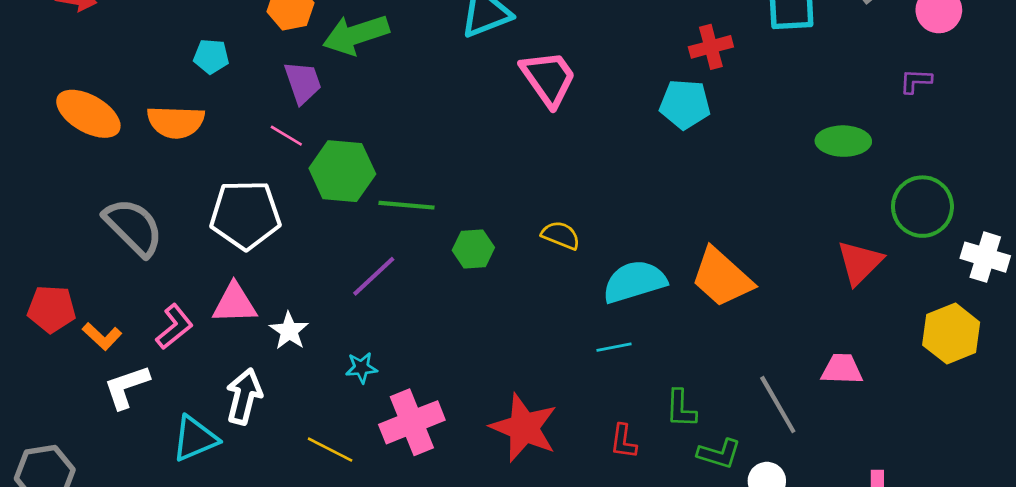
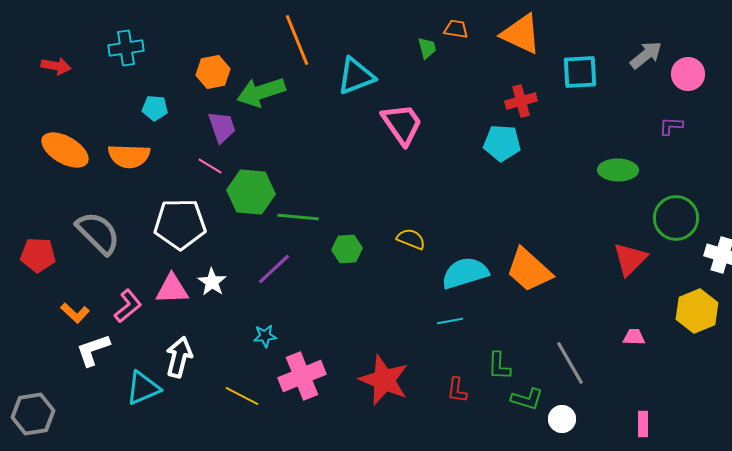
red pentagon: (52, 309) -> (38, 255), moved
white star: (289, 331) -> (212, 282), moved
pink trapezoid: (842, 369) -> (634, 337), moved, size x0.7

